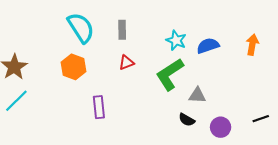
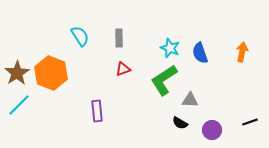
cyan semicircle: (81, 28) -> (80, 36), size x0.7
blue semicircle: (208, 46) -> (200, 53), turned -90
orange hexagon: (73, 67) -> (51, 73), moved, size x1.4

